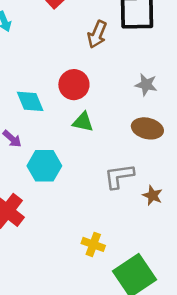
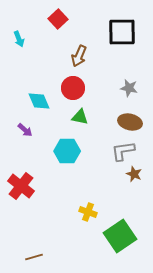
brown arrow: (97, 34) -> (79, 56), moved
cyan hexagon: (44, 166) -> (67, 151), moved
gray L-shape: (119, 176) -> (123, 151), moved

